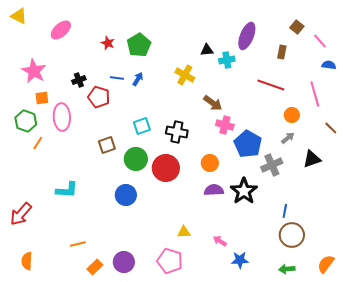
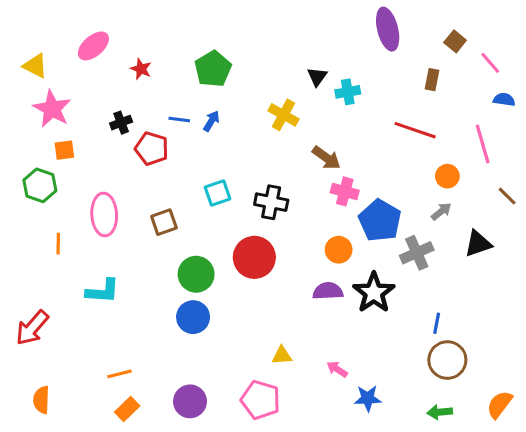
yellow triangle: (19, 16) -> (35, 66), moved
purple ellipse: (247, 36) -> (388, 29), moved, turned -36
red star: (108, 43) -> (141, 69), moved
black triangle: (207, 50) -> (317, 77), turned -48
pink ellipse: (62, 117) -> (104, 214), moved
orange line: (38, 143) -> (58, 244), moved, turned -32
green circle: (136, 159) -> (196, 274), moved
orange circle: (210, 163) -> (339, 250), moved
blue circle: (126, 195) -> (193, 317), moved
orange rectangle: (95, 267) -> (127, 409), moved

